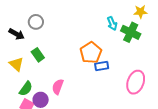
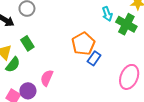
blue rectangle: (102, 66) -> (94, 58), turned -48
green semicircle: (26, 89) -> (13, 65), moved

